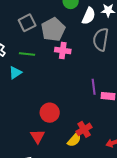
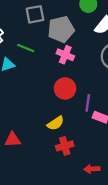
red circle: (50, 113) -> (65, 88), moved
red triangle: (38, 136) -> (13, 140), turned 42
yellow semicircle: (74, 140) -> (56, 123), moved

